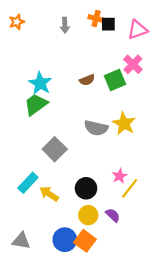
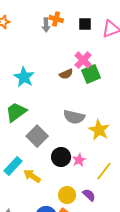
orange cross: (96, 19) -> (56, 19), moved
pink cross: (133, 64) -> (83, 60), moved
green trapezoid: (36, 105) -> (16, 112), moved
yellow star: (124, 124) -> (99, 130), moved
pink star: (120, 176) -> (79, 160), moved
black circle: (86, 188) -> (61, 157), moved

